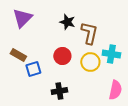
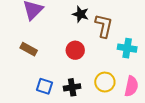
yellow circle: (90, 62) -> (105, 82), moved
blue square: (33, 69) -> (45, 86), moved, turned 35

